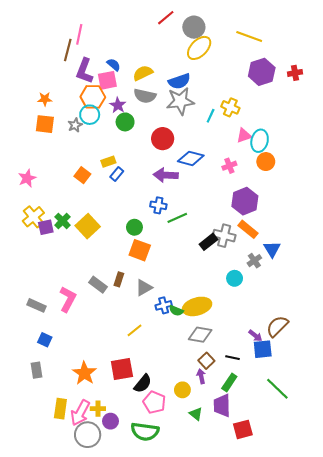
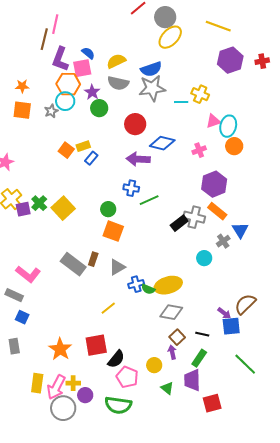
cyan line: (211, 116) -> (181, 102), turned 64
orange square: (82, 175) -> (66, 150), moved
gray rectangle: (98, 285) -> (73, 264), size x1.4
pink L-shape: (68, 299) -> (28, 274), moved, turned 100
gray rectangle: (36, 305) -> (14, 295), moved

